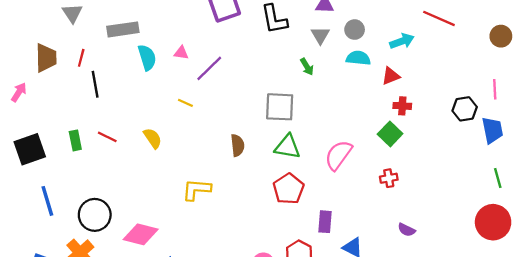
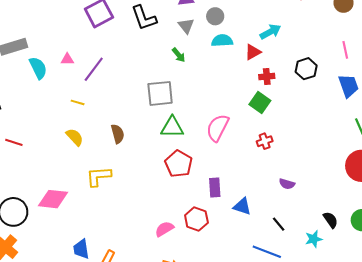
cyan arrow: (402, 41) -> (270, 32), moved
black hexagon: (465, 109) -> (306, 69), moved
yellow semicircle: (153, 138) -> (75, 137), moved
brown semicircle: (238, 145) -> (118, 134), moved
pink diamond: (141, 234) -> (53, 199), moved

